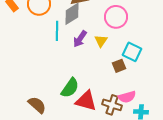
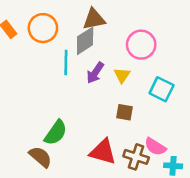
brown square: (119, 66) -> (125, 112), moved, turned 32
green semicircle: (70, 88) -> (56, 133), moved
pink semicircle: (127, 97) -> (155, 147), turned 48

